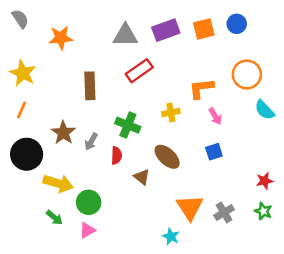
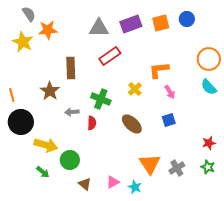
gray semicircle: (20, 19) -> (29, 14), moved
yellow star: (23, 73) -> (23, 42), moved
orange circle: (247, 74) -> (209, 59), moved
orange line: (22, 110) -> (12, 95), moved, turned -40
yellow cross: (171, 112) -> (135, 89), turned -32
brown star: (63, 133) -> (50, 91), moved
gray arrow: (91, 142) -> (72, 112), turned 56
brown triangle: (142, 177) -> (85, 184), moved
pink triangle: (87, 230) -> (113, 182), moved

